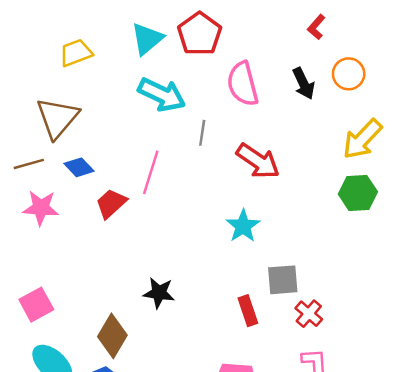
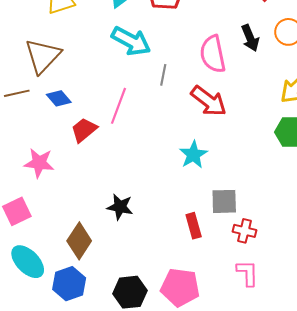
pink semicircle: (243, 84) -> (213, 54), moved
pink star: (41, 208) -> (39, 163), moved
red cross: (309, 314) -> (244, 231), turned -30

